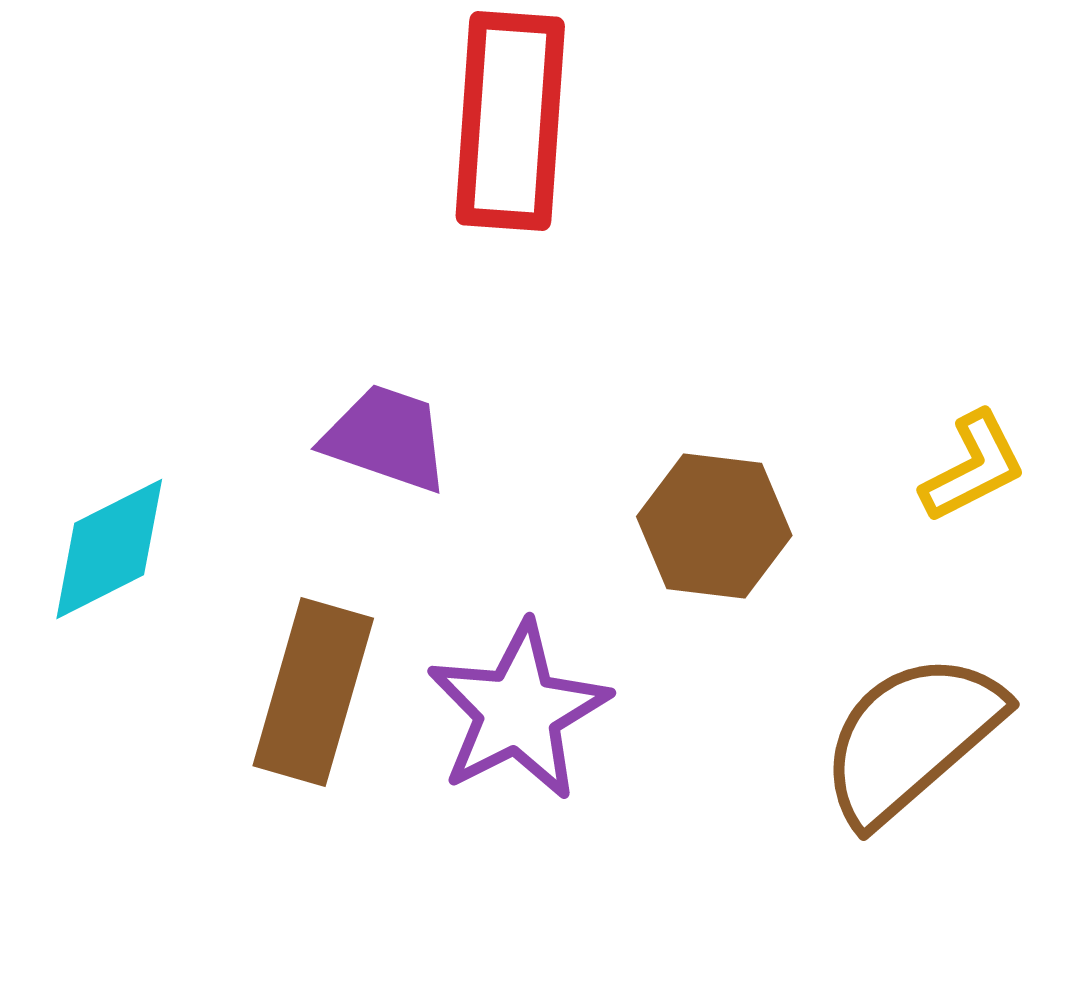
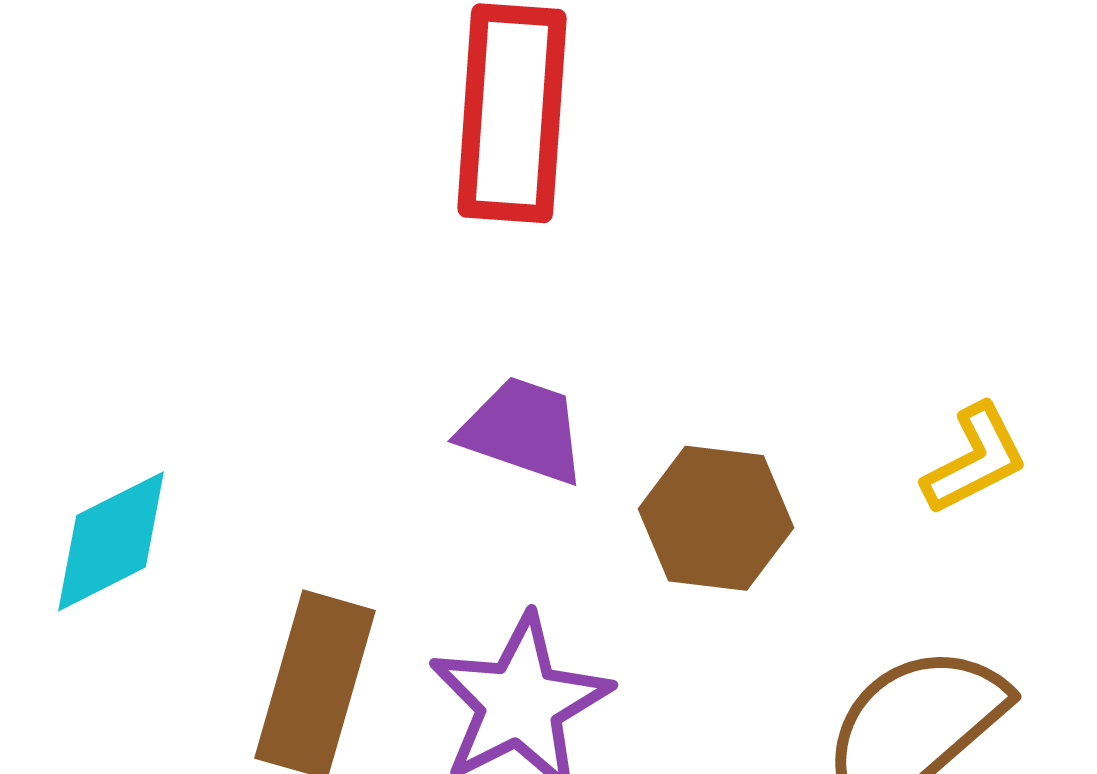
purple trapezoid: (386, 438) -> (523, 430), moved

